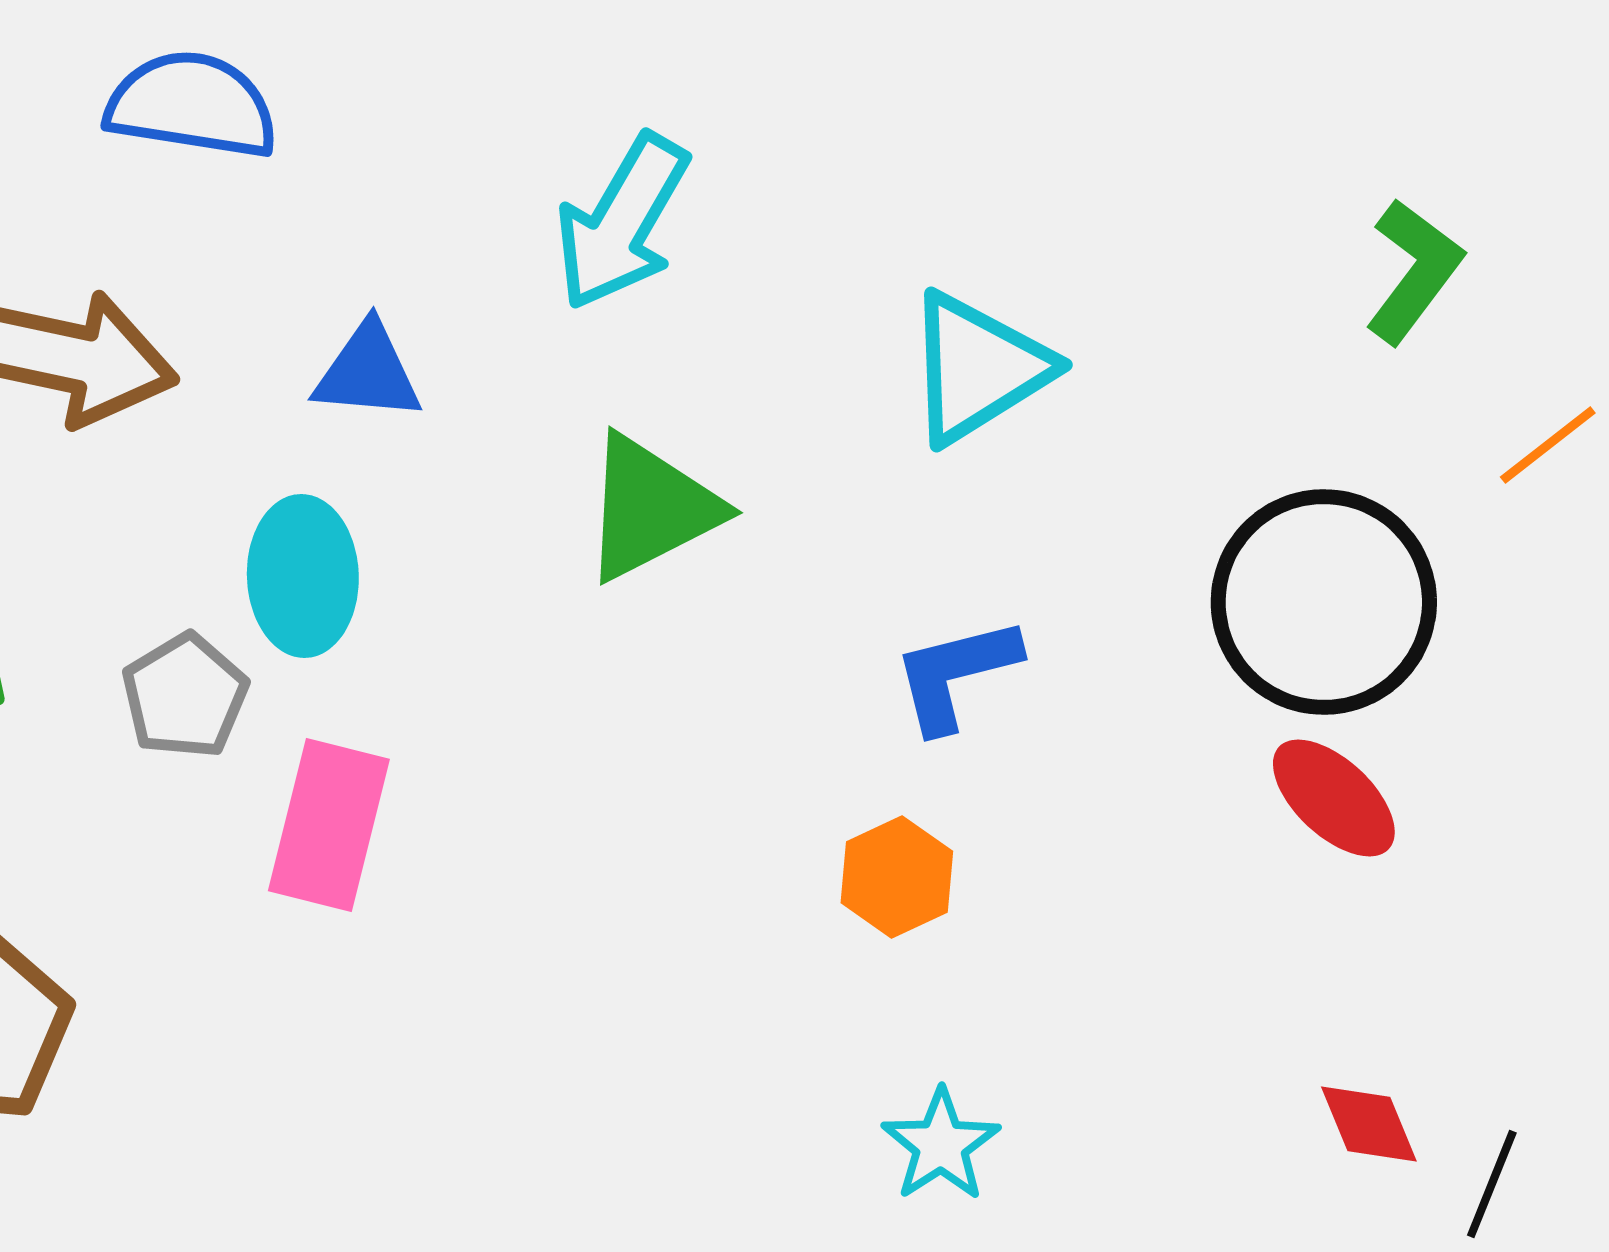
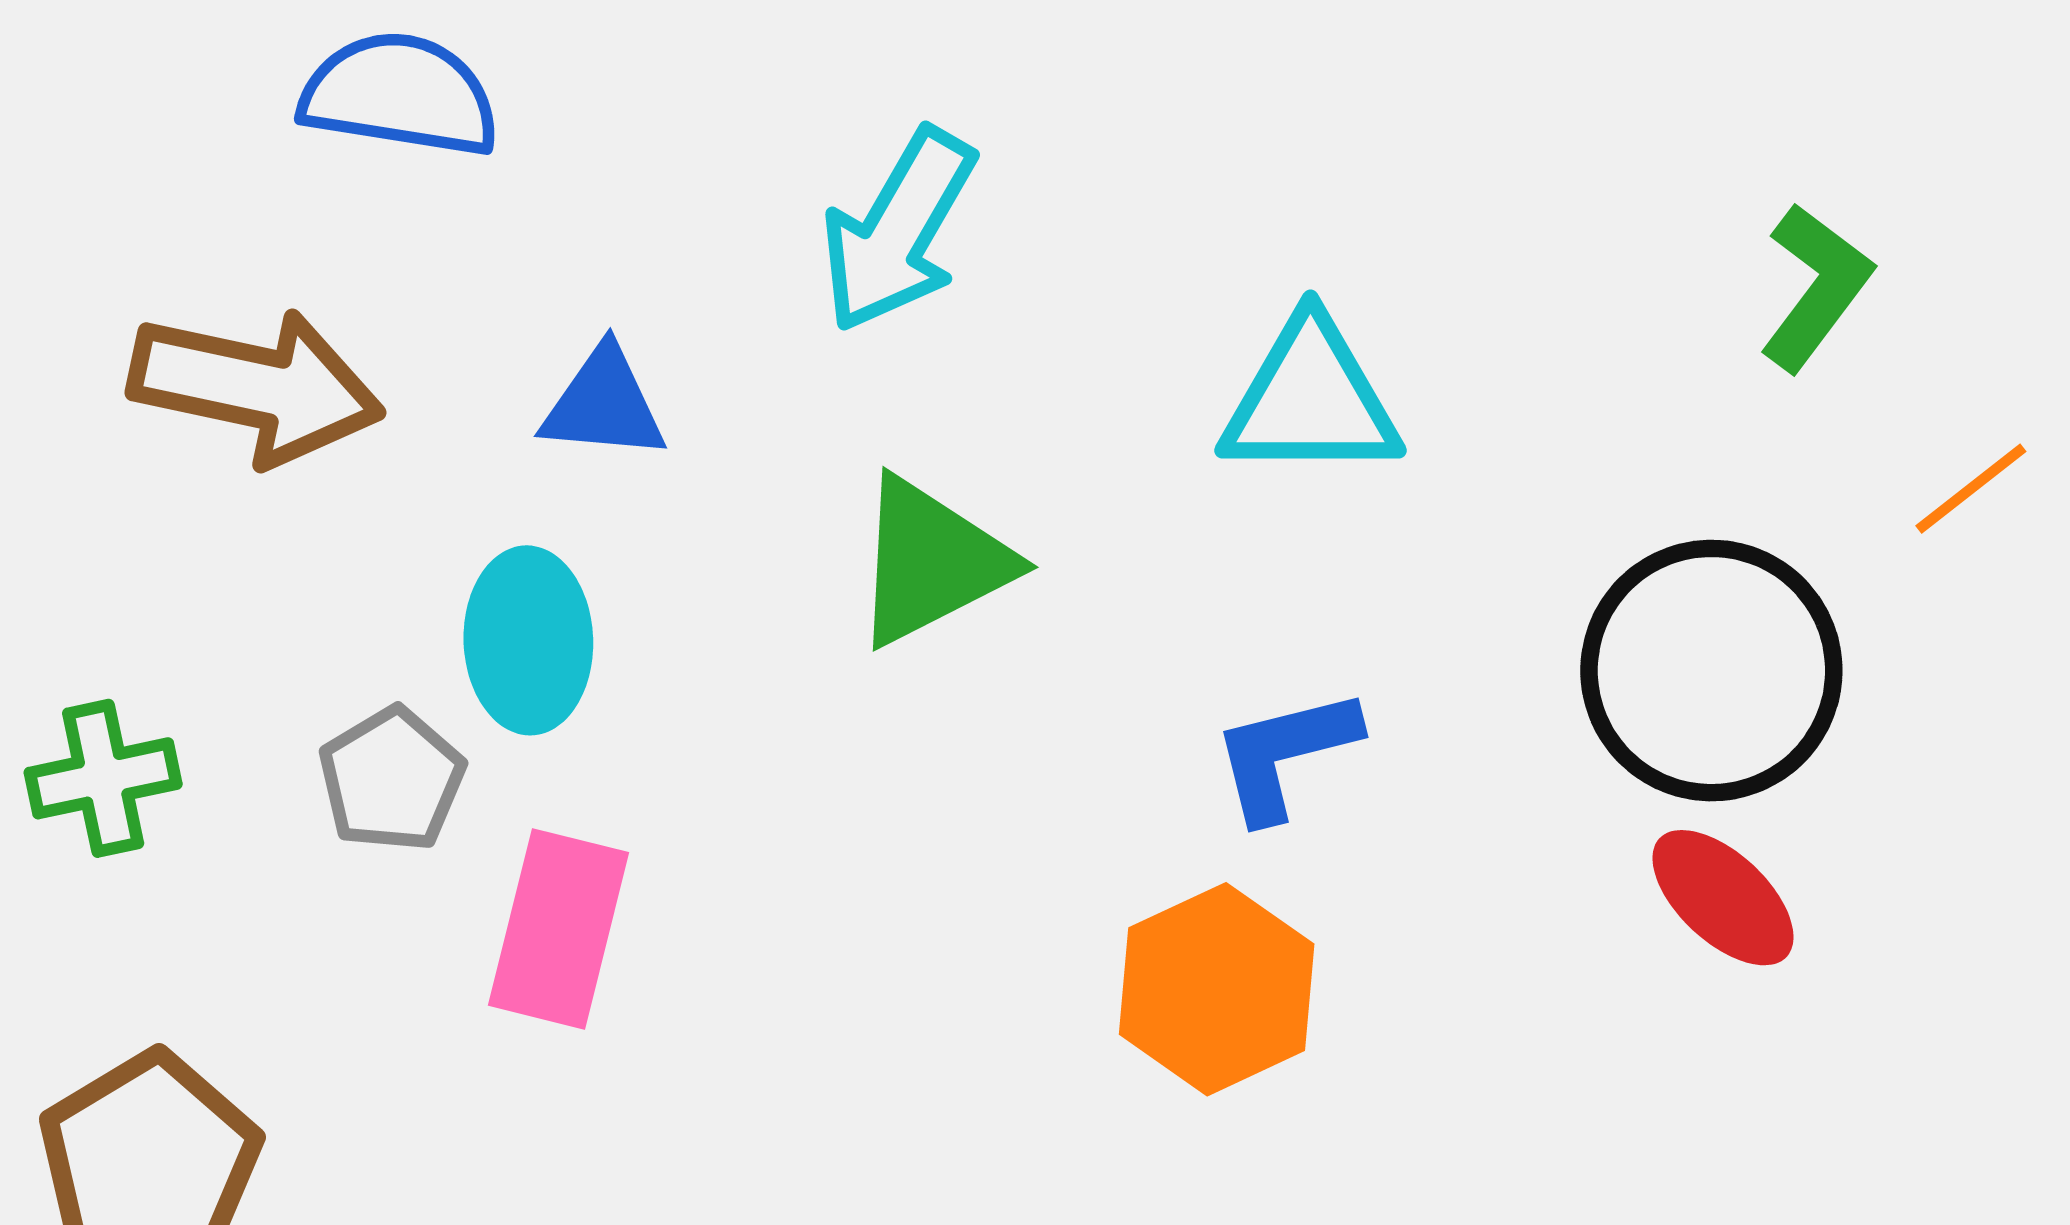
cyan triangle: (978, 368) -> (1310, 399), turned 32
orange hexagon: (897, 877) -> (1217, 989), size x1.5

